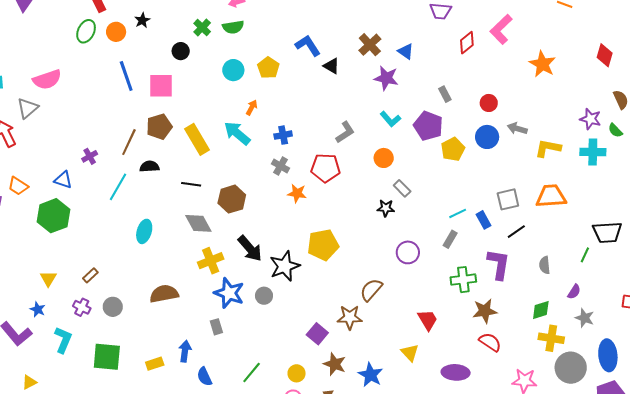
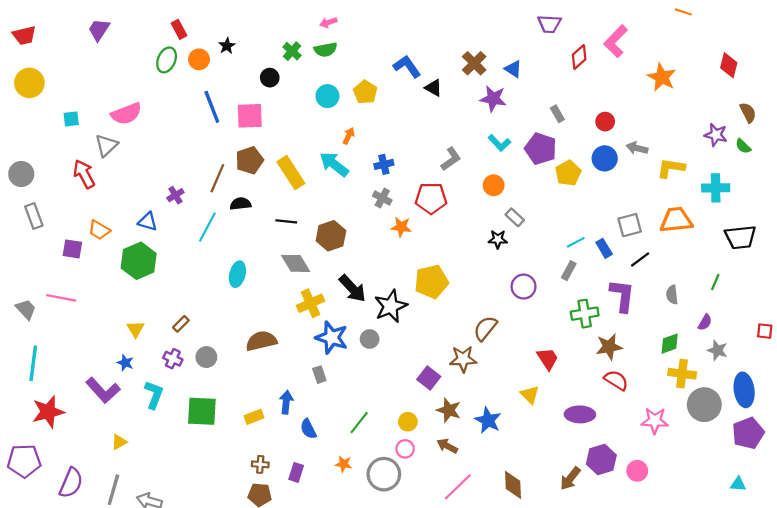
cyan cross: (593, 152) -> (716, 188), moved
black trapezoid: (607, 232) -> (740, 237), moved

